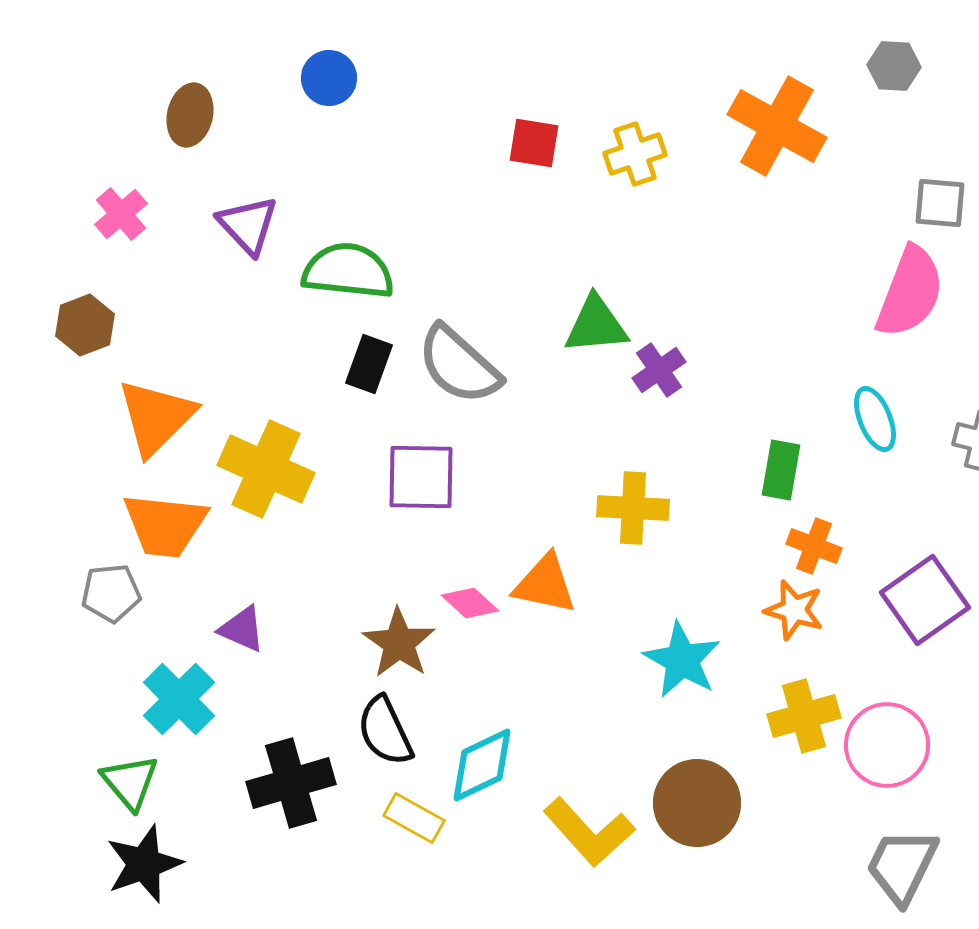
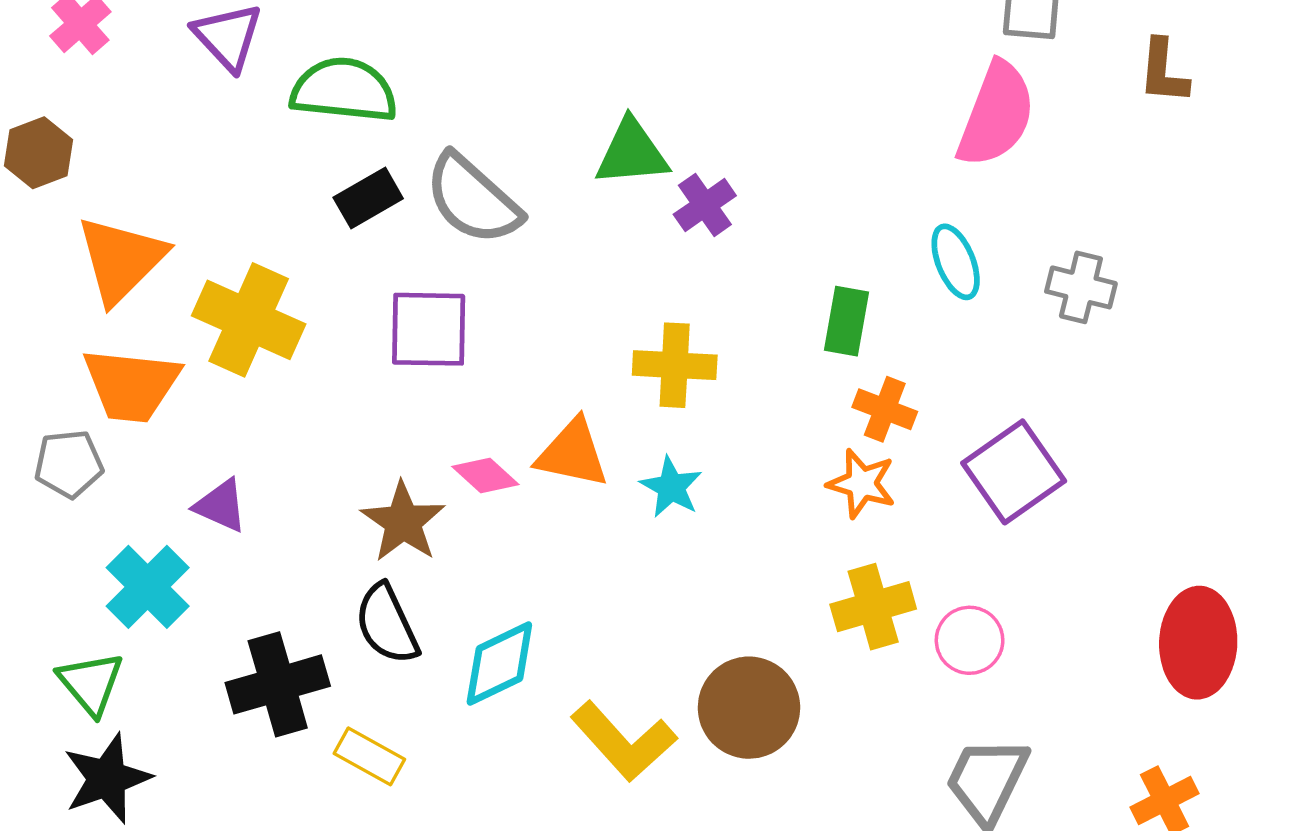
black rectangle: (369, 364) -> (368, 198), turned 40
cyan star: (682, 660) -> (671, 487), moved, size x0.7
pink circle: (887, 745) -> (970, 640), size x0.7
yellow rectangle: (414, 818) -> (369, 756), moved

